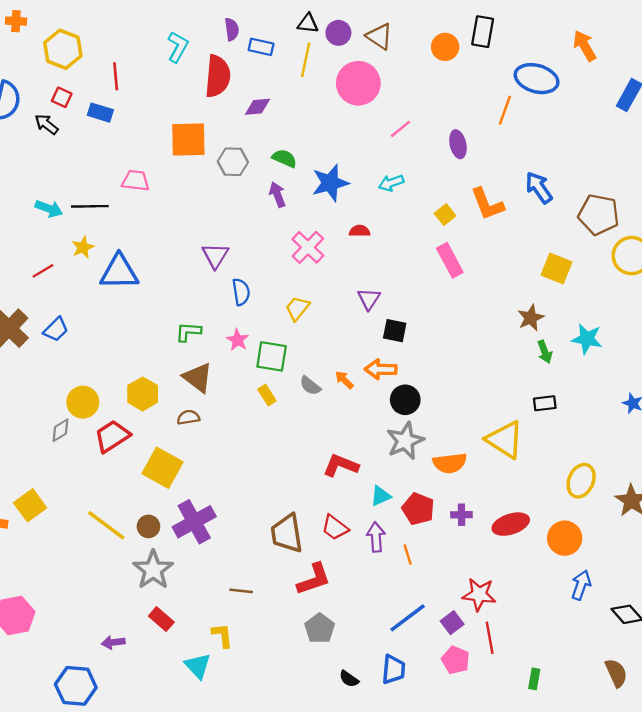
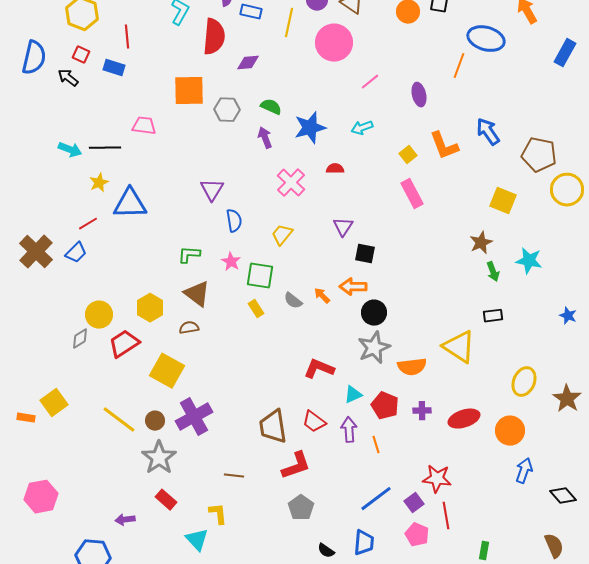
red line: (43, 271) -> (88, 224), moved

